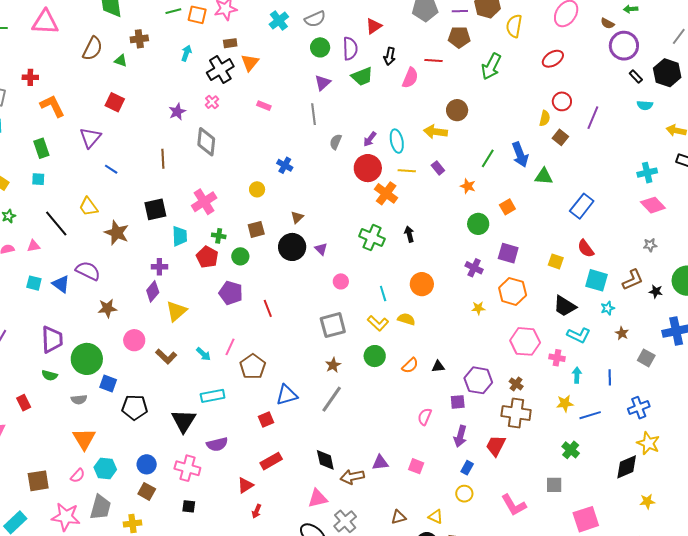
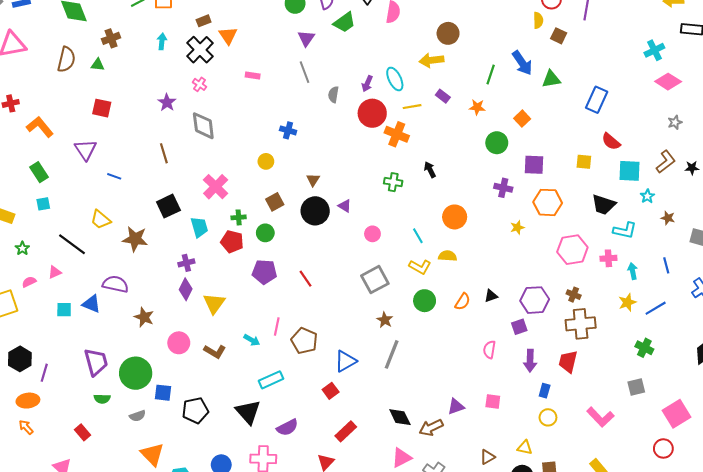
green cross: (372, 238) -> (393, 182), size x0.7
brown star: (107, 308) -> (144, 317), turned -30

